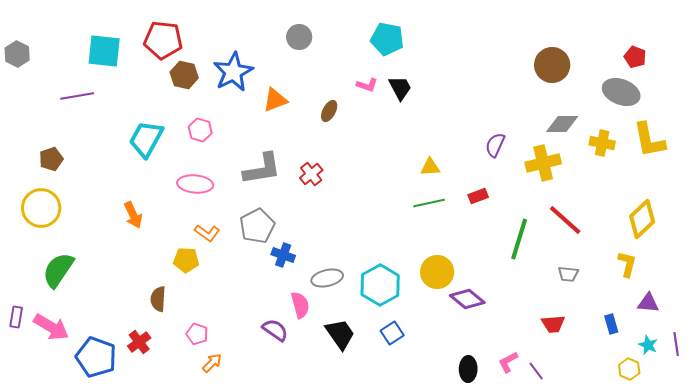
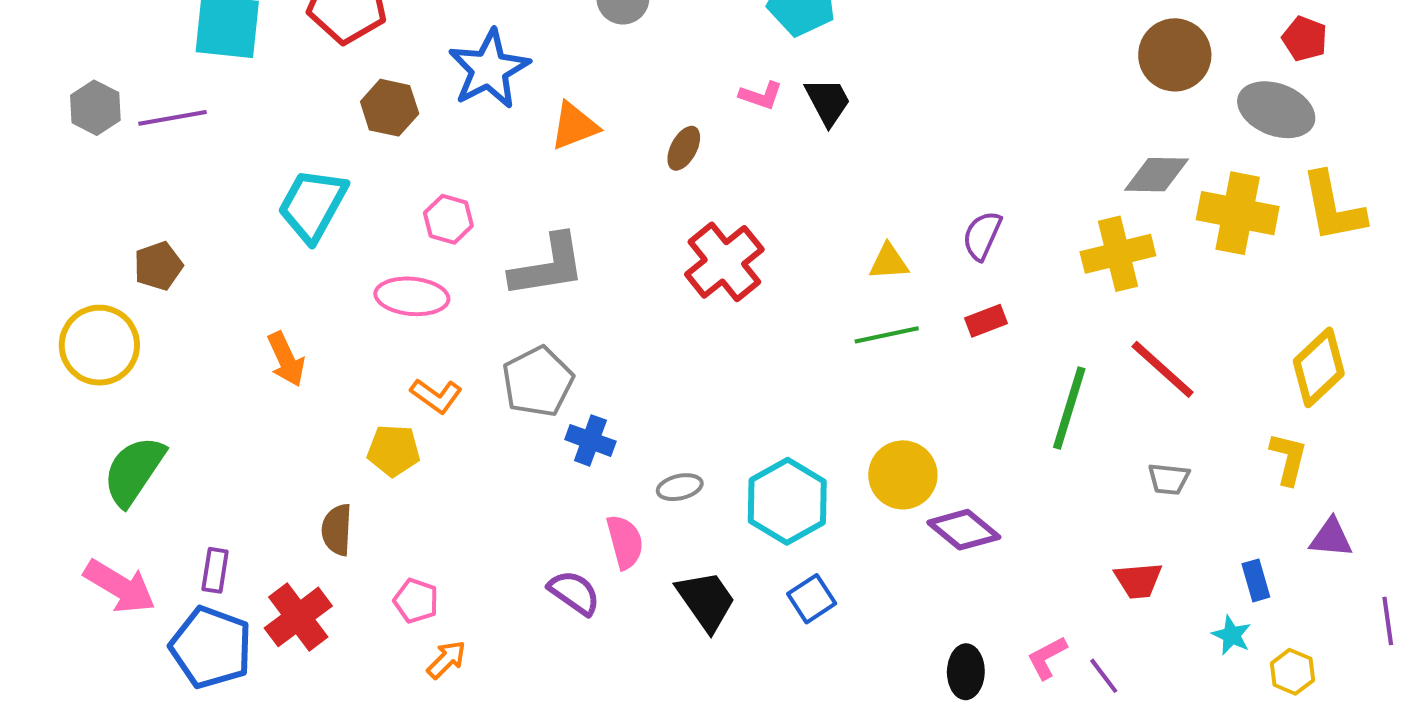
gray hexagon: (17, 54) -> (95, 108), moved
brown circle: (552, 65) -> (1175, 55), moved
brown hexagon: (184, 75) -> (390, 108), moved
pink hexagon: (200, 130) -> (448, 219), moved
yellow cross: (602, 143) -> (1238, 213), size x1.5
purple semicircle: (495, 145) -> (982, 235), moved
brown pentagon: (51, 159) -> (158, 266), moved
red cross: (311, 174) -> (724, 262), moved, size x1.6
gray ellipse: (327, 278) -> (680, 487), size x0.7
purple rectangle: (16, 317) -> (215, 570), moved
red cross: (139, 342) -> (298, 617), size x1.4
cyan star: (648, 345) -> (1232, 635), moved

